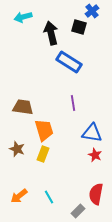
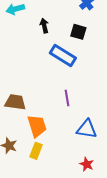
black square: (79, 27) -> (78, 32), moved
black arrow: (51, 33) -> (44, 26), size x0.6
red star: (95, 155) -> (87, 164), moved

